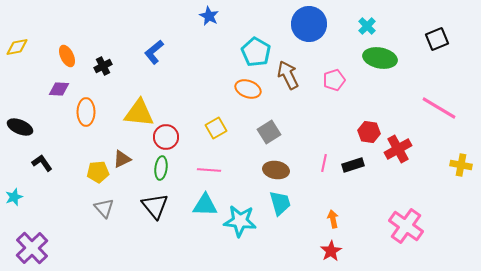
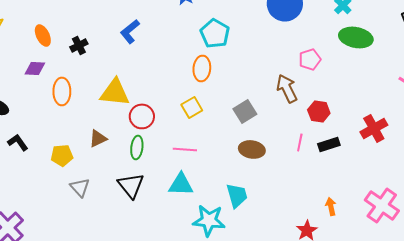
cyan pentagon: (256, 52) -> (215, 33), moved
brown arrow: (288, 75) -> (287, 88), moved
orange ellipse: (248, 89) -> (202, 68), moved, turned 75
red hexagon: (369, 132) -> (319, 111), moved
yellow pentagon: (98, 172) -> (62, 155), moved
cyan trapezoid: (280, 203) -> (237, 195), moved
orange arrow: (333, 219) -> (331, 206), moved
cyan star: (240, 221) -> (209, 220), moved

